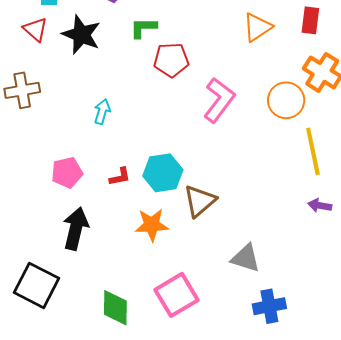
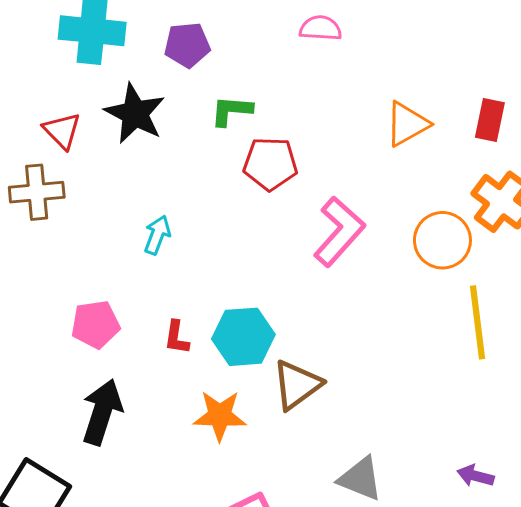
red triangle: (35, 29) -> (62, 131), moved
red L-shape: (120, 177) -> (177, 337), turned 105
purple arrow: (320, 205) -> (475, 476), moved

